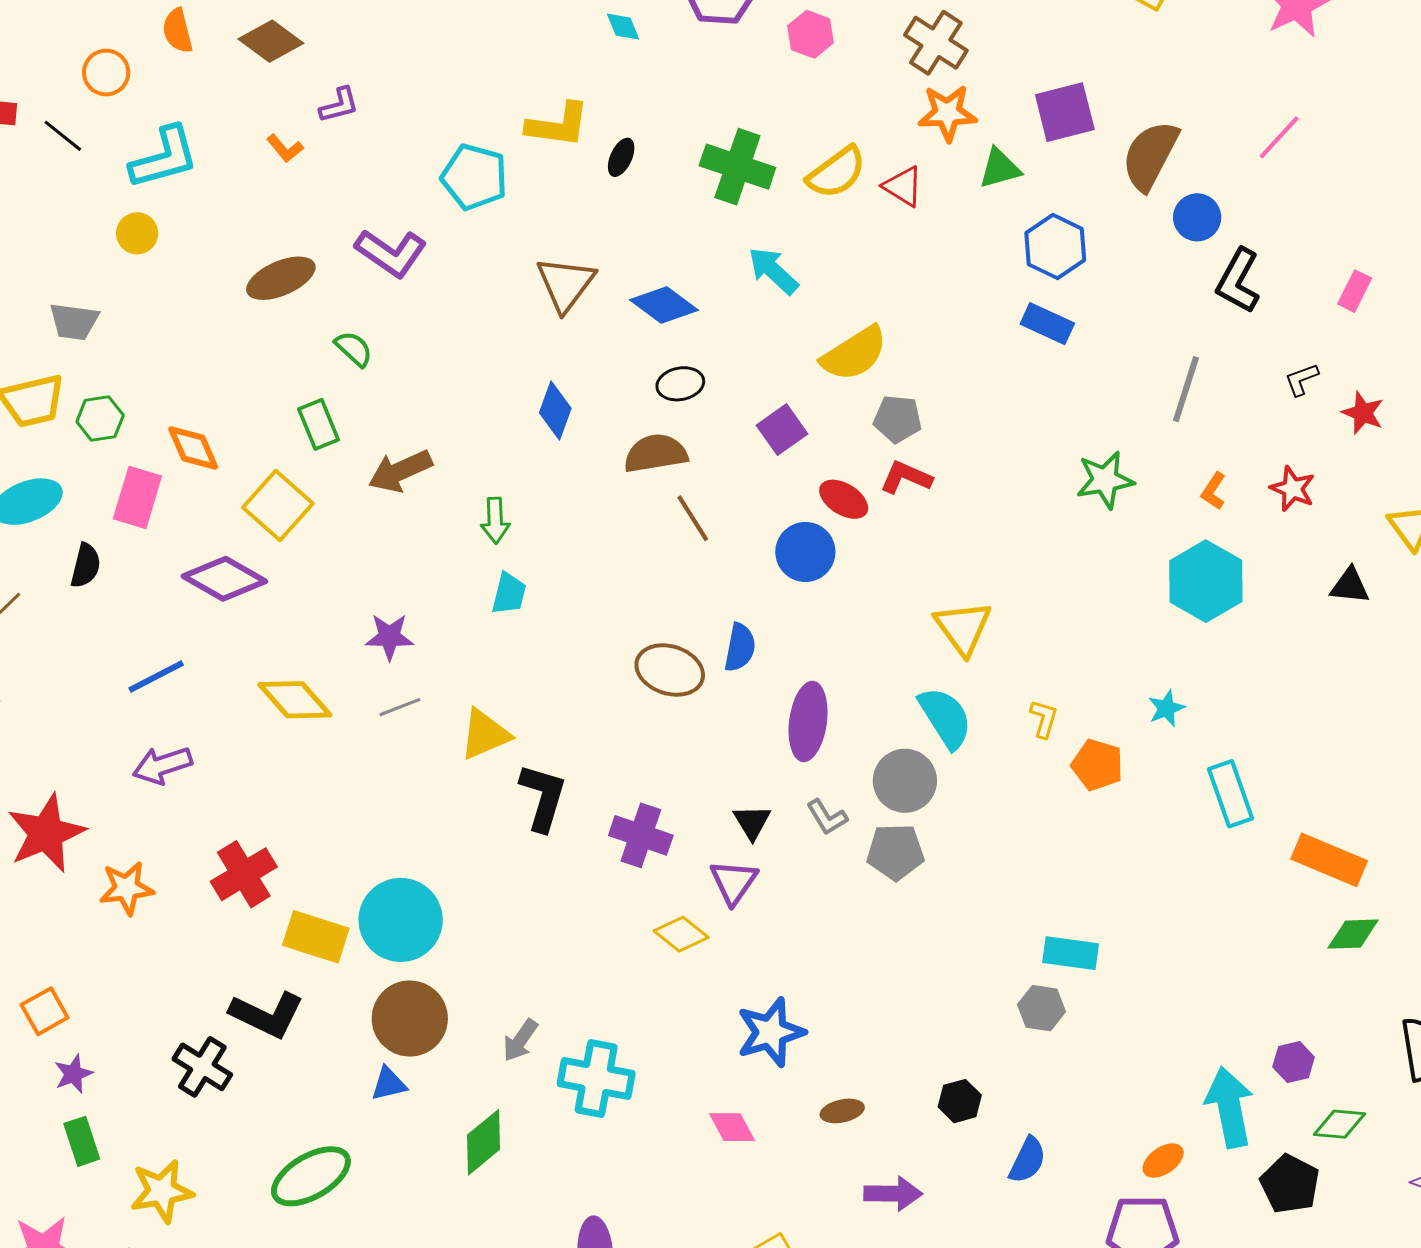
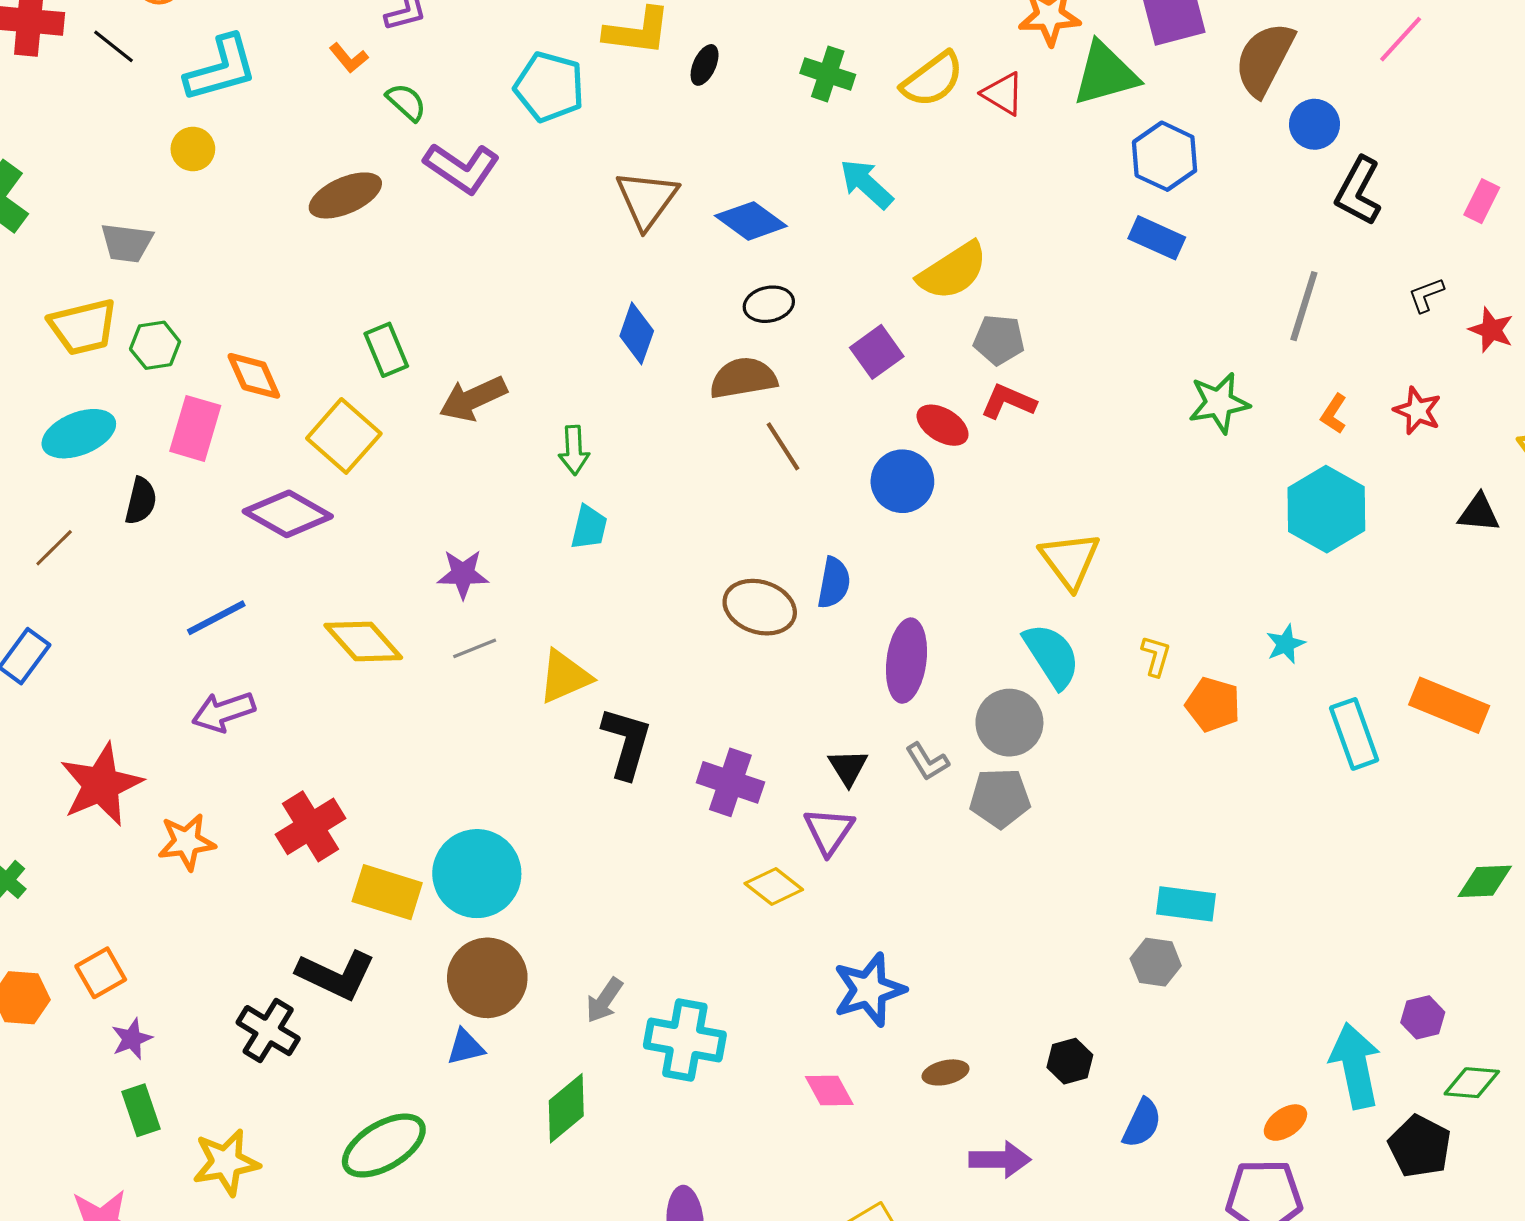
green cross: (737, 167) -> (828, 74), size x0.7
green triangle: (1000, 168) -> (1105, 74), size x1.5
green semicircle: (354, 349) -> (406, 102), moved
orange rectangle: (1329, 860) -> (1449, 705), moved

